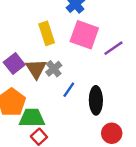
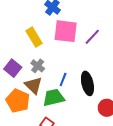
brown triangle: (36, 69) -> (33, 85), moved
gray cross: (54, 69) -> (38, 66), moved
green trapezoid: (32, 118) -> (54, 98), moved

